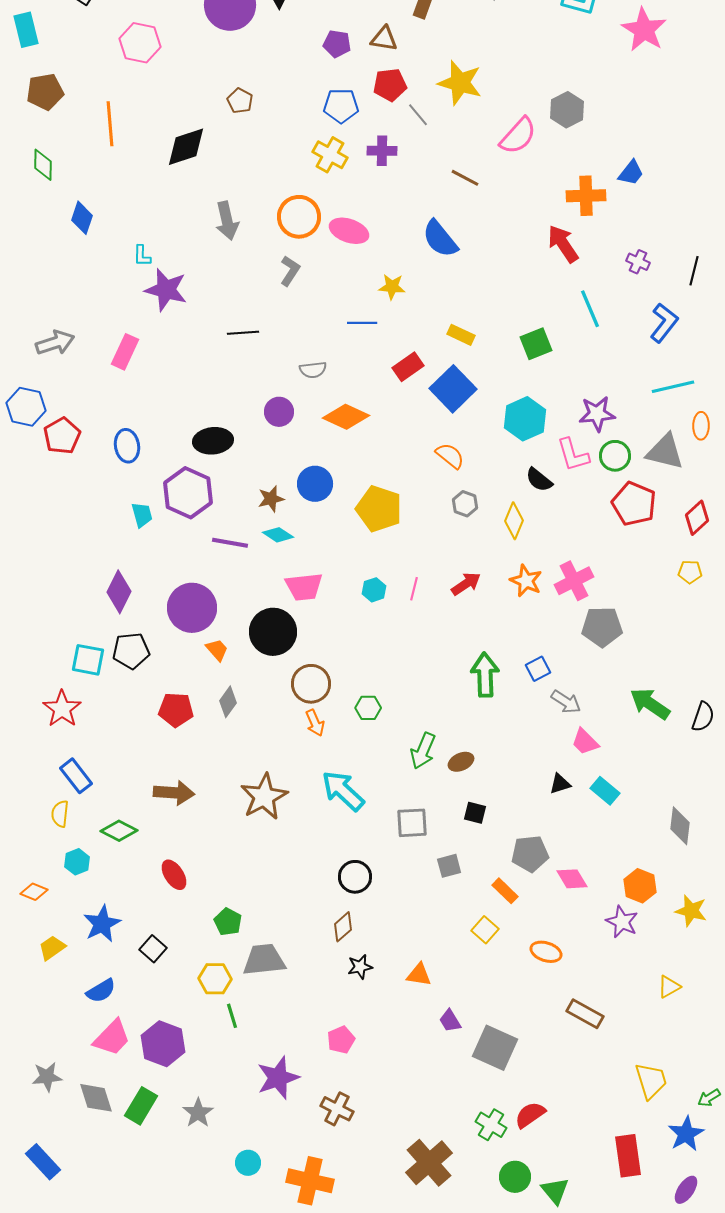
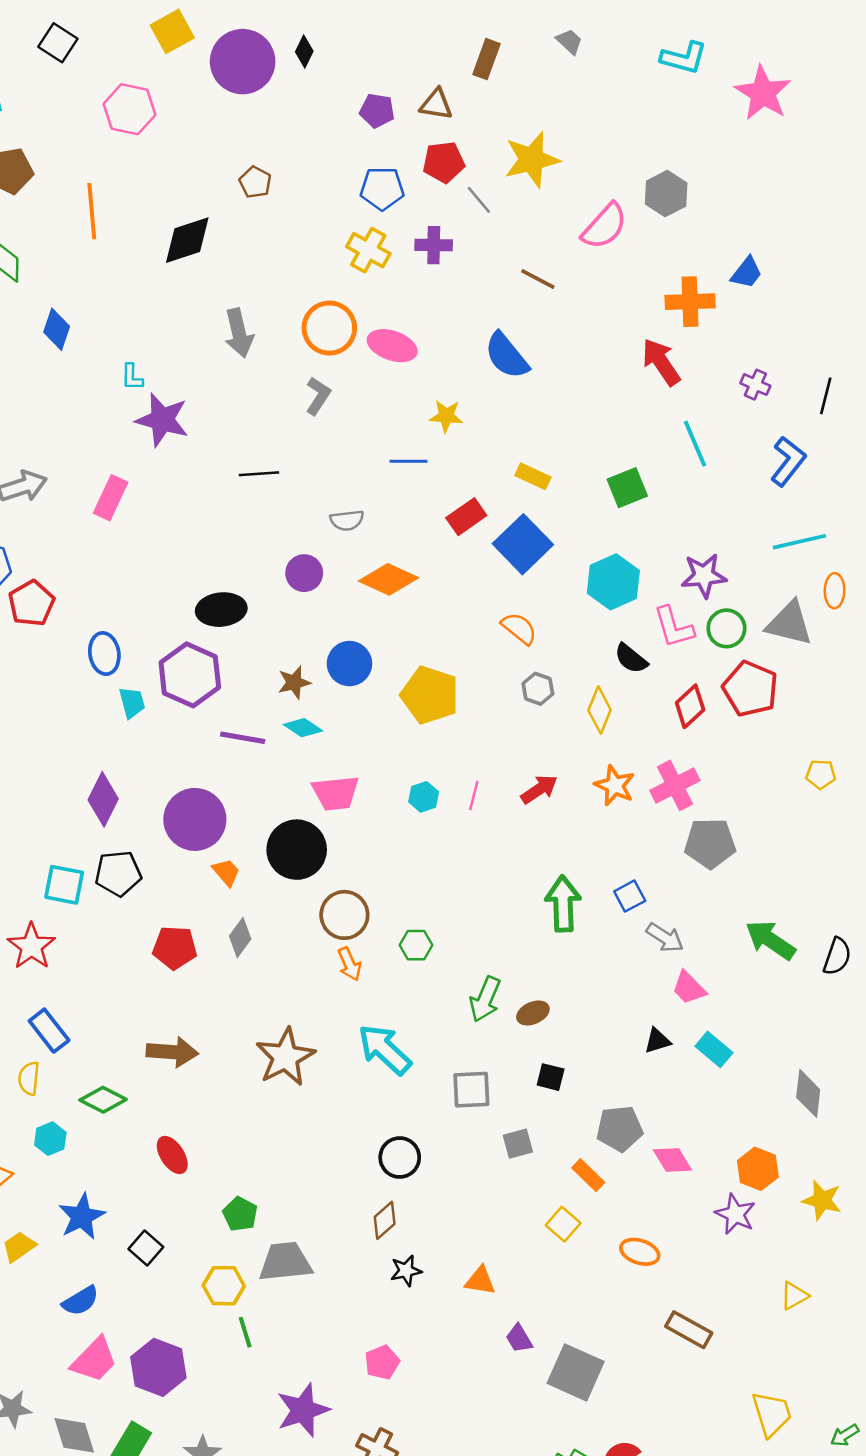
yellow star: (460, 83) -> (532, 160), turned -30
blue ellipse: (127, 446) -> (104, 654), moved
red diamond: (697, 518) -> (690, 706), moved

